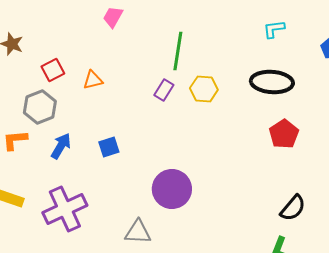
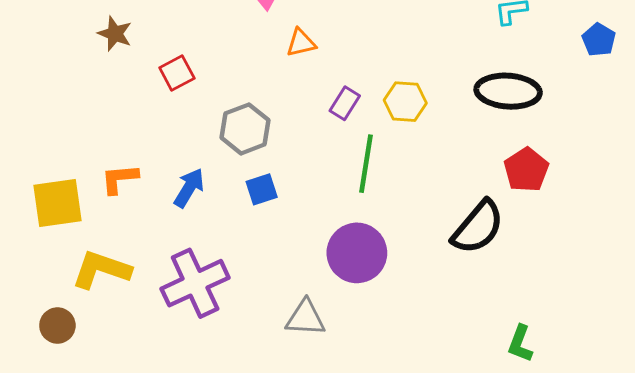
green line: (178, 51) -> (366, 164), moved
orange triangle: (93, 80) -> (301, 43), moved
gray hexagon: (40, 107) -> (245, 129), moved
black semicircle: (293, 208) -> (478, 227), moved, size x1.4

